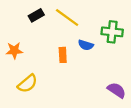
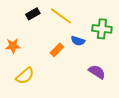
orange rectangle: (63, 55) -> (57, 50), turned 48
purple semicircle: (117, 90) -> (97, 72), moved

